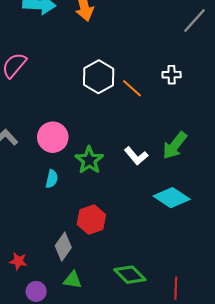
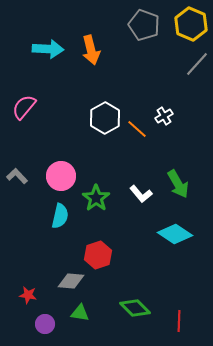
white cross: (172, 75) -> (164, 116), moved, turned -30
green arrow: (175, 146) -> (178, 184), turned -68
cyan semicircle: (52, 179) -> (60, 216), size x1.4
gray diamond: (63, 247) -> (71, 281), turned 60

